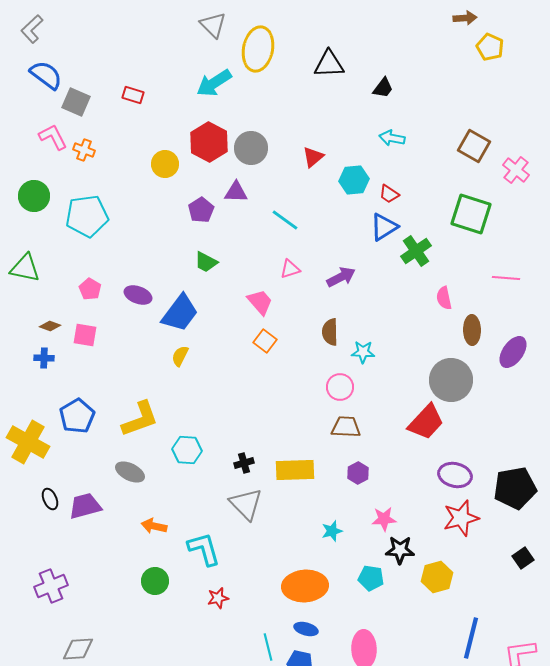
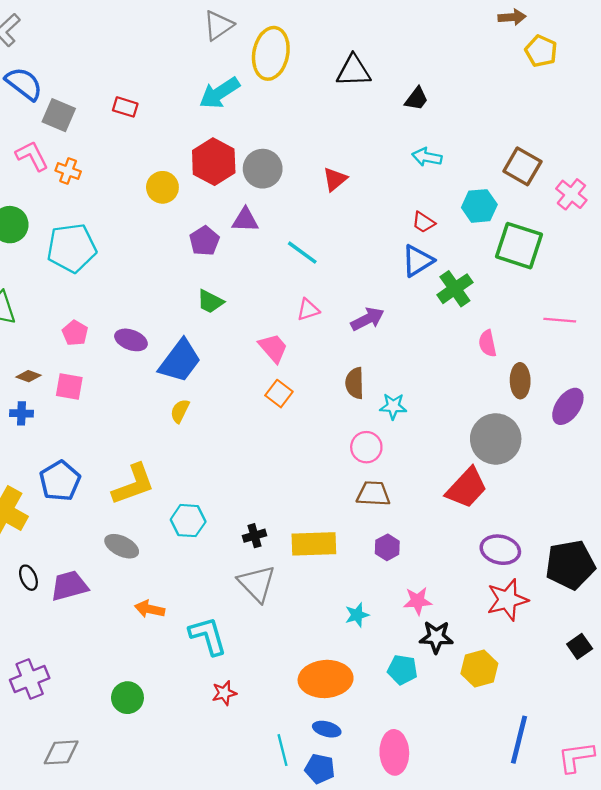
gray triangle: (213, 25) -> (218, 25), turned 40
cyan hexagon: (354, 180) -> (479, 206), moved
green circle: (155, 581) -> (127, 698), moved

